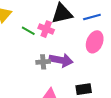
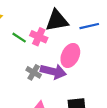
pink ellipse: (95, 42) -> (70, 55), moved
gray cross: (43, 62) -> (34, 72), turned 32

